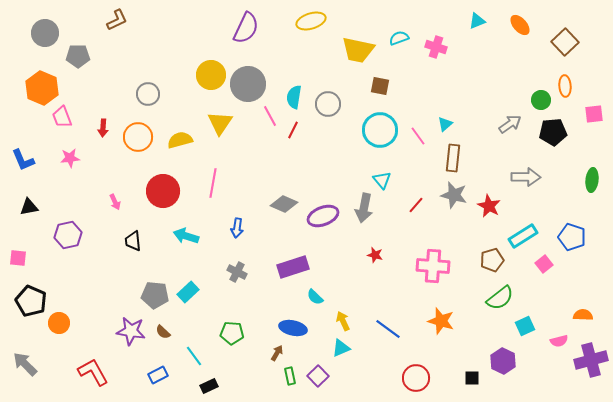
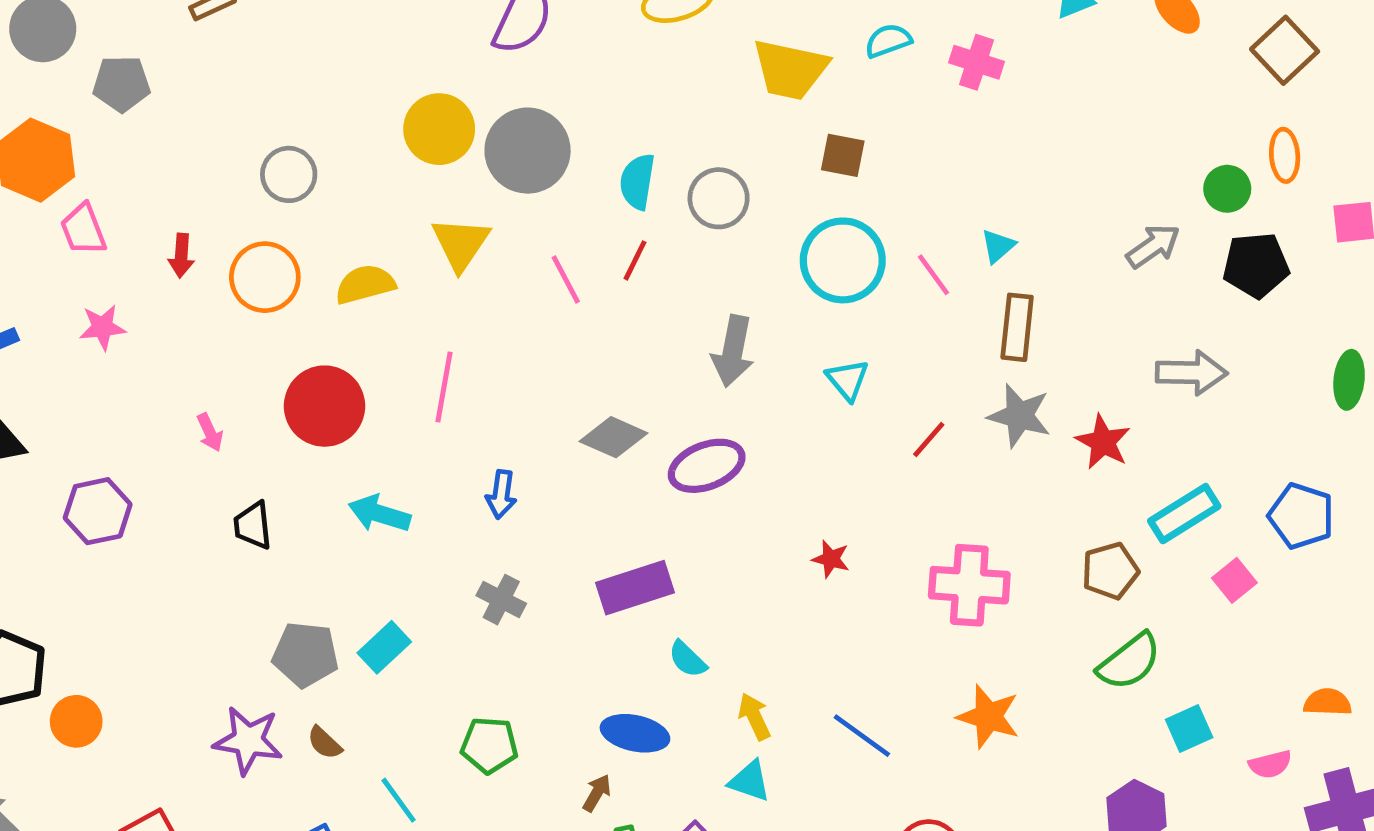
pink line: (270, 116) -> (566, 280), moved
gray arrow: (364, 208) -> (733, 351), moved
cyan triangle: (341, 348) -> (750, 781), turned 42

